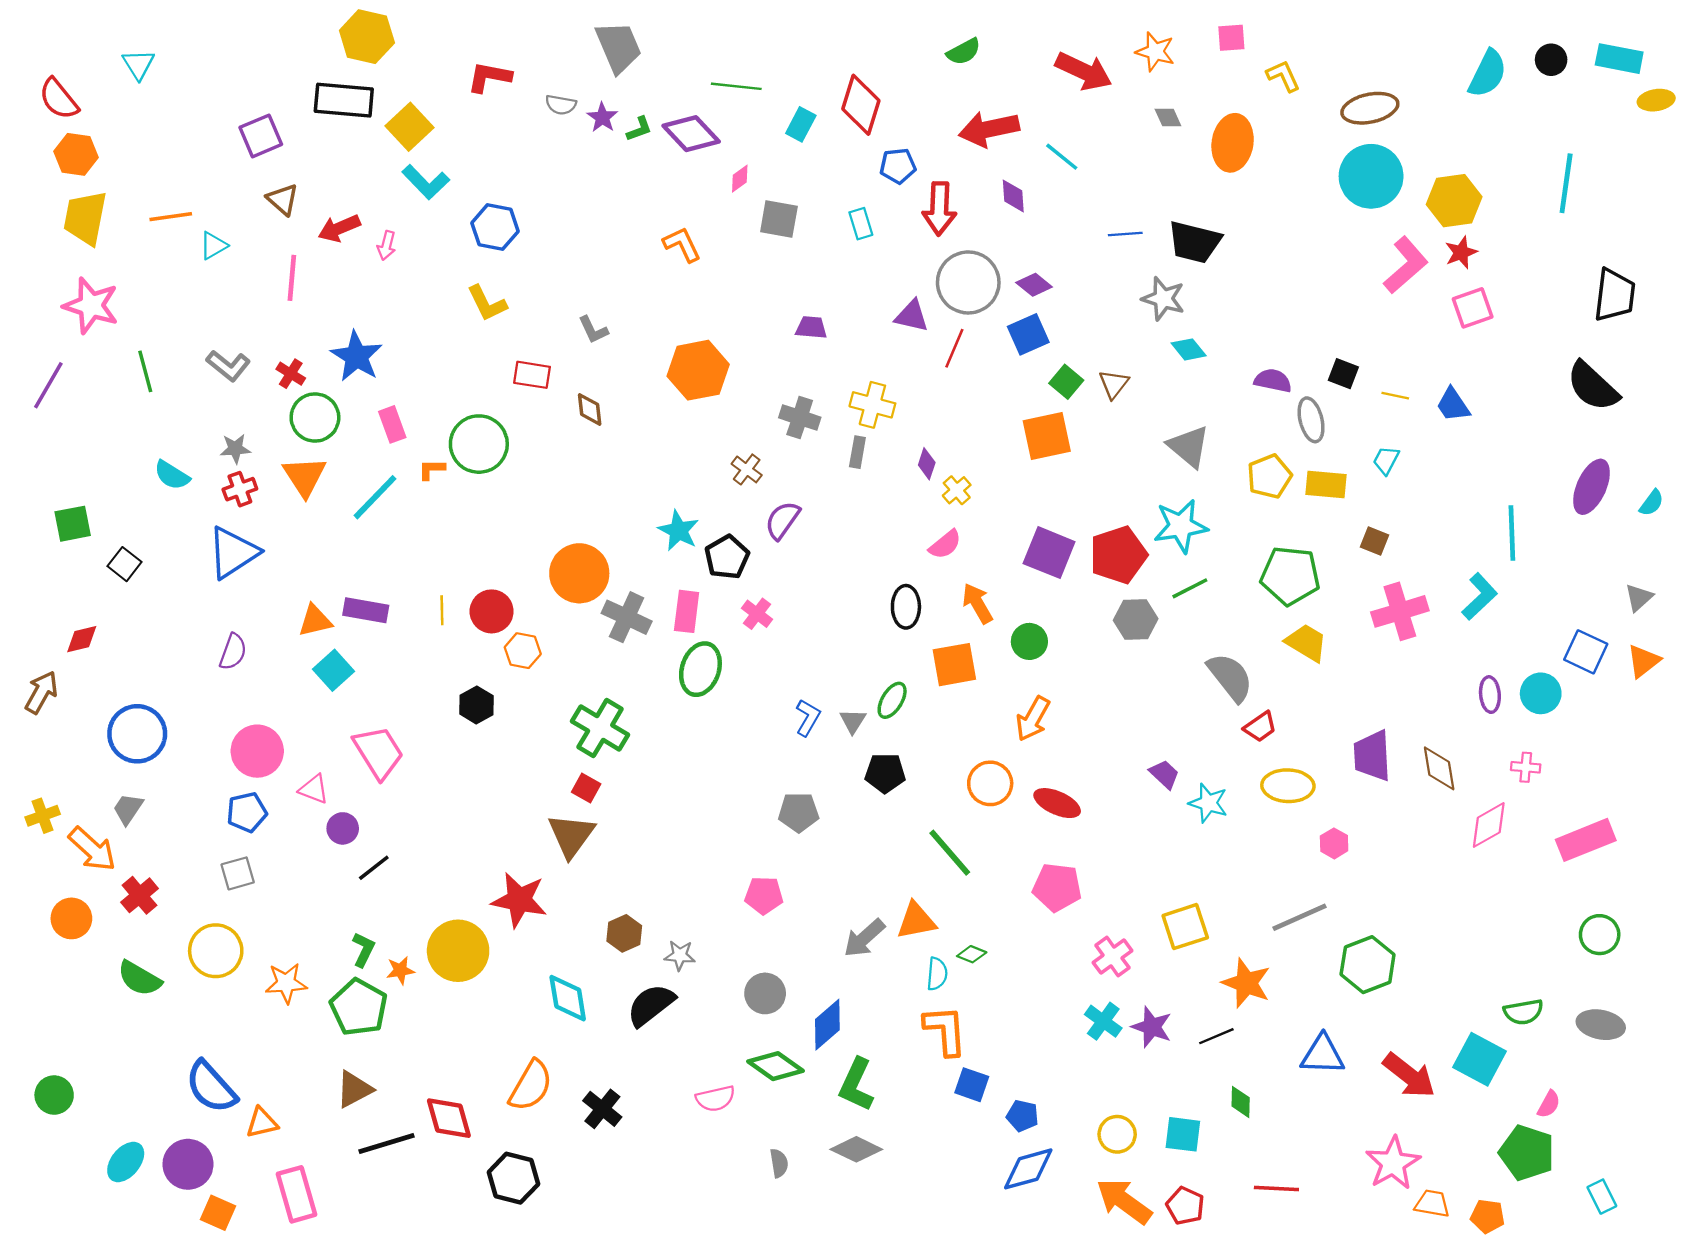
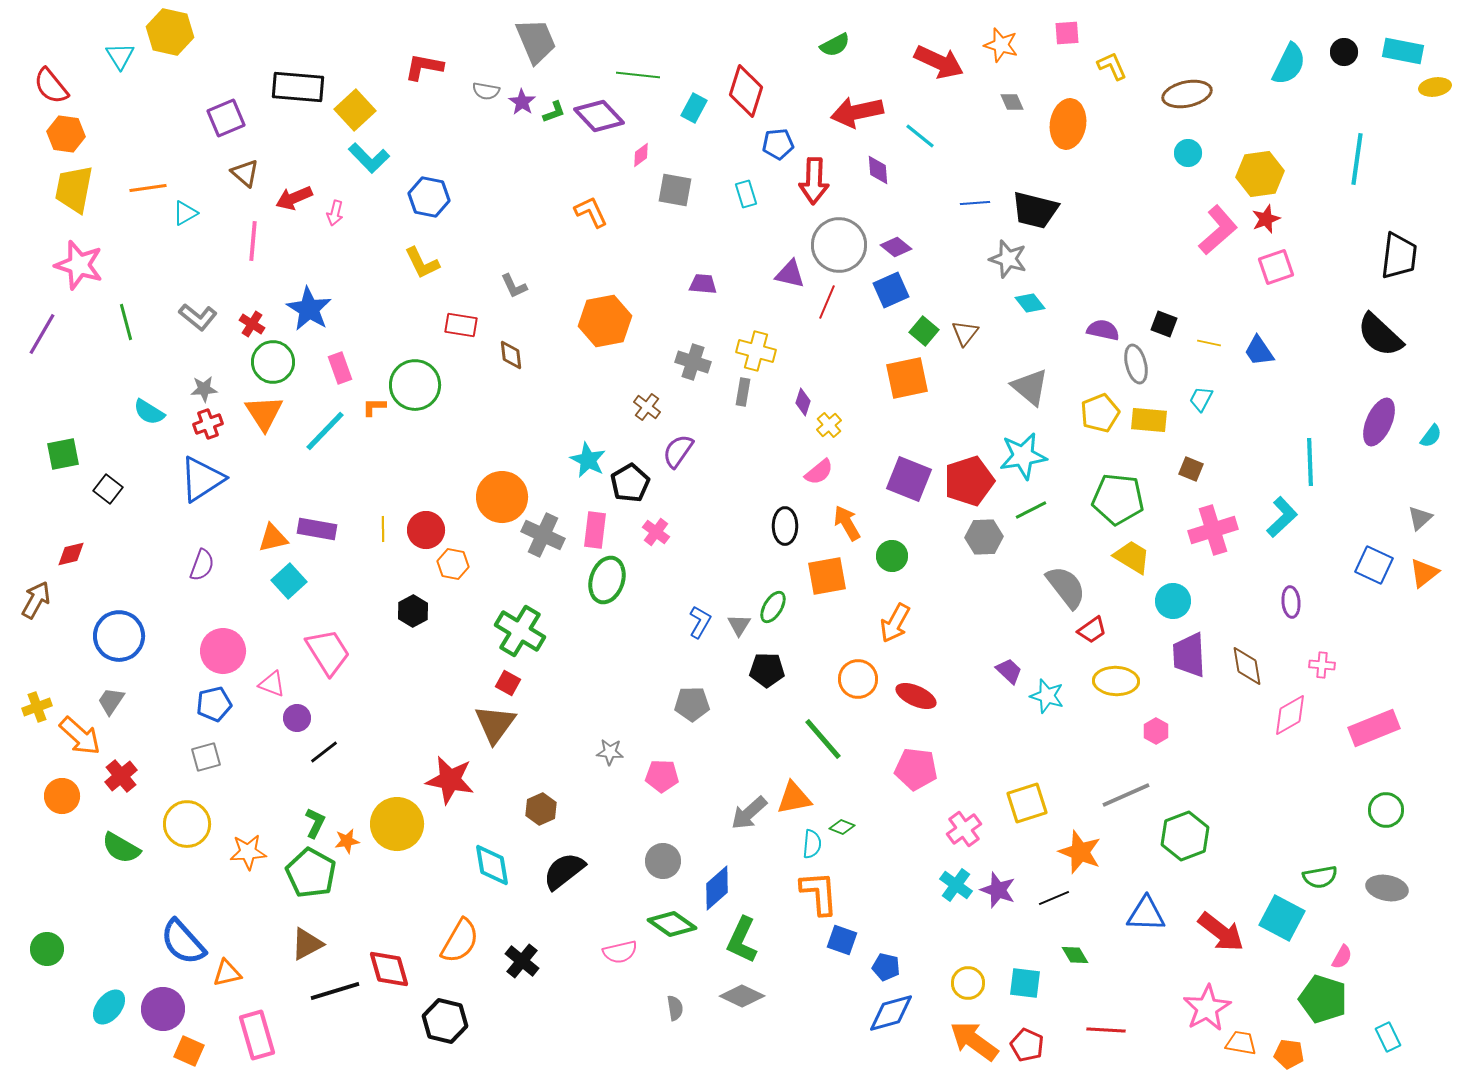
yellow hexagon: (367, 37) -> (170, 32), moved
cyan circle: (1371, 176) -> (1188, 153), size x0.5
cyan circle: (1541, 693) -> (1173, 601), moved
gray star: (680, 955) -> (610, 752), moved
green diamond: (1241, 1102) -> (1075, 955), turned -32

